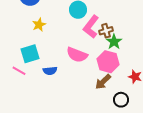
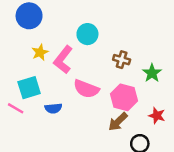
pink L-shape: (91, 27) -> (63, 60), moved
brown cross: (106, 31) -> (122, 60), turned 32
green star: (114, 42) -> (152, 73), moved

